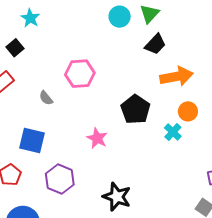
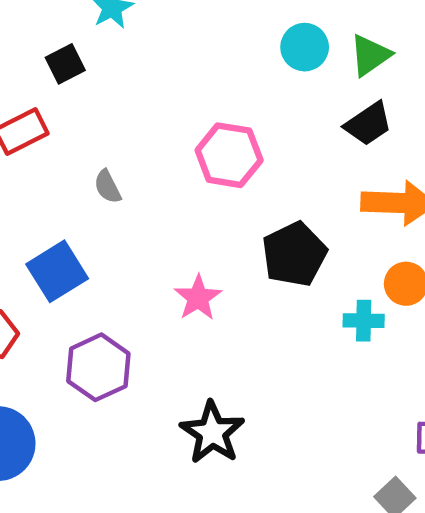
pink hexagon: (80, 74) -> (229, 155), moved
cyan cross: (173, 132) -> (364, 321), turned 36
blue square: (32, 141) -> (57, 271), turned 32

